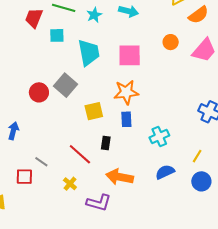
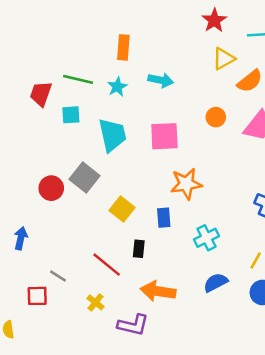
orange star: (126, 92) -> (186, 184), moved
yellow square: (94, 111) -> (122, 209), turned -36

